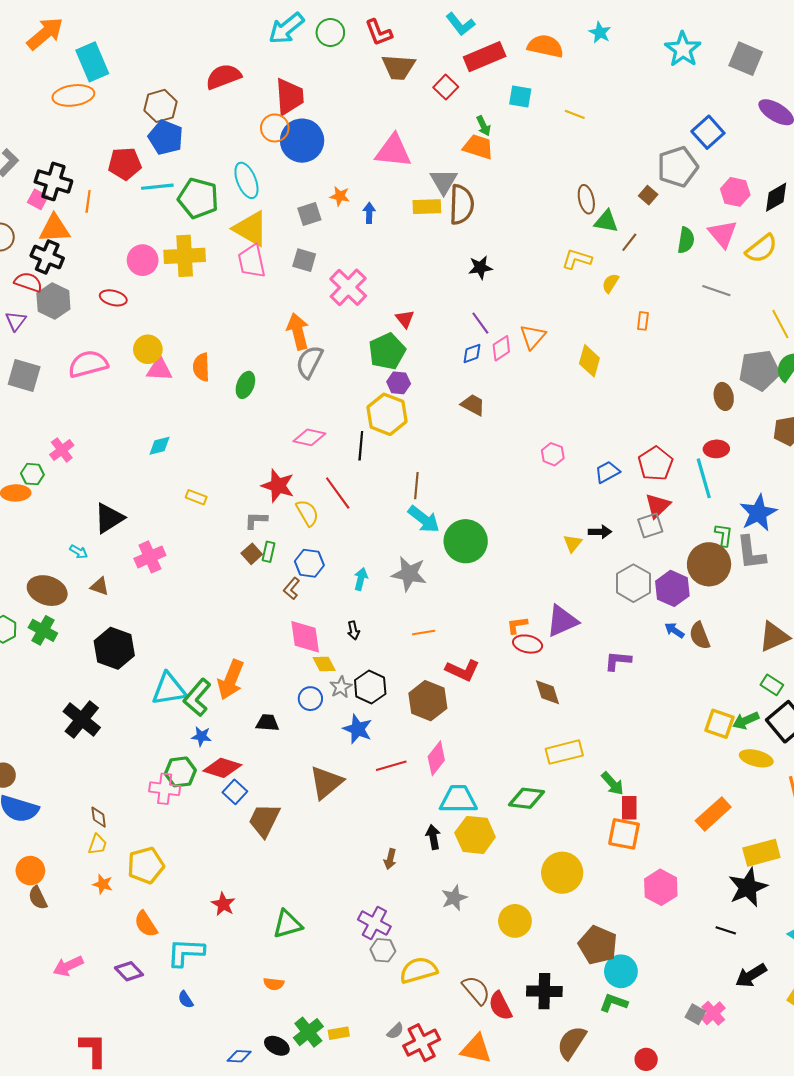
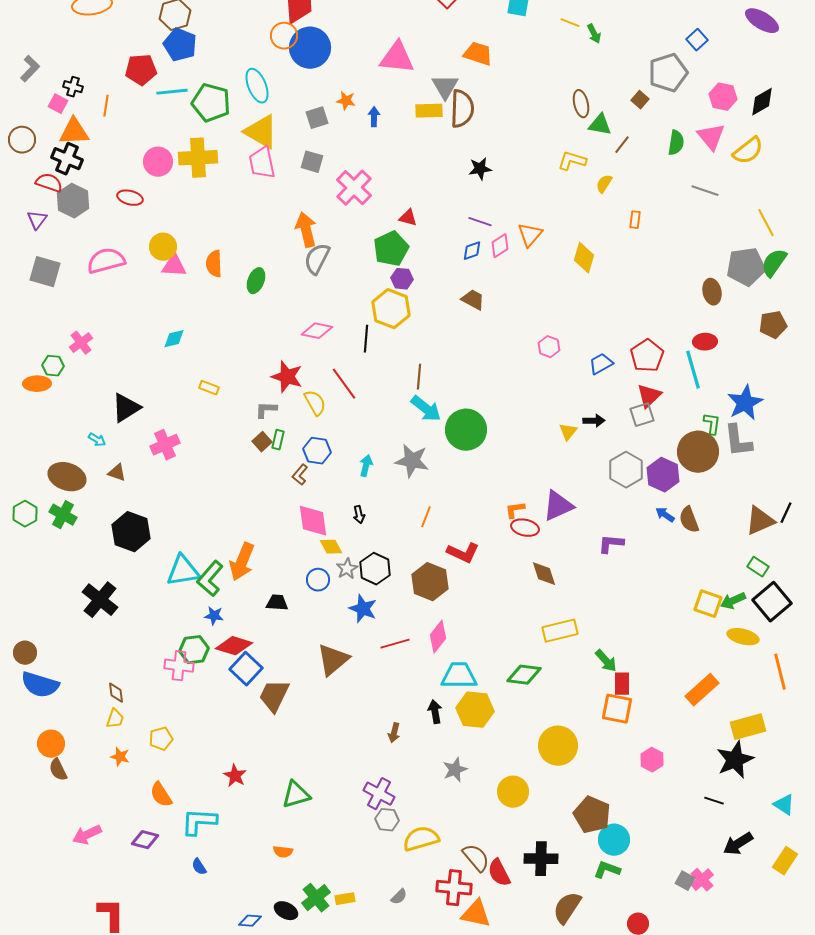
green arrow: (484, 126) -> (594, 34), moved
blue square: (708, 132) -> (697, 40), size x0.7
black cross: (53, 181) -> (73, 87), size x0.6
red triangle: (405, 319) -> (408, 218), turned -36
purple line: (480, 323) -> (480, 222), turned -35
orange line: (424, 632) -> (426, 517), turned -60
blue square: (235, 792) -> (246, 669), size x1.4
yellow pentagon: (146, 865) -> (161, 739), size x0.7
pink hexagon: (661, 887) -> (652, 760), size x0.7
purple diamond: (129, 971) -> (145, 840), turned -32
red cross: (422, 1043) -> (454, 888), moved, turned 32

